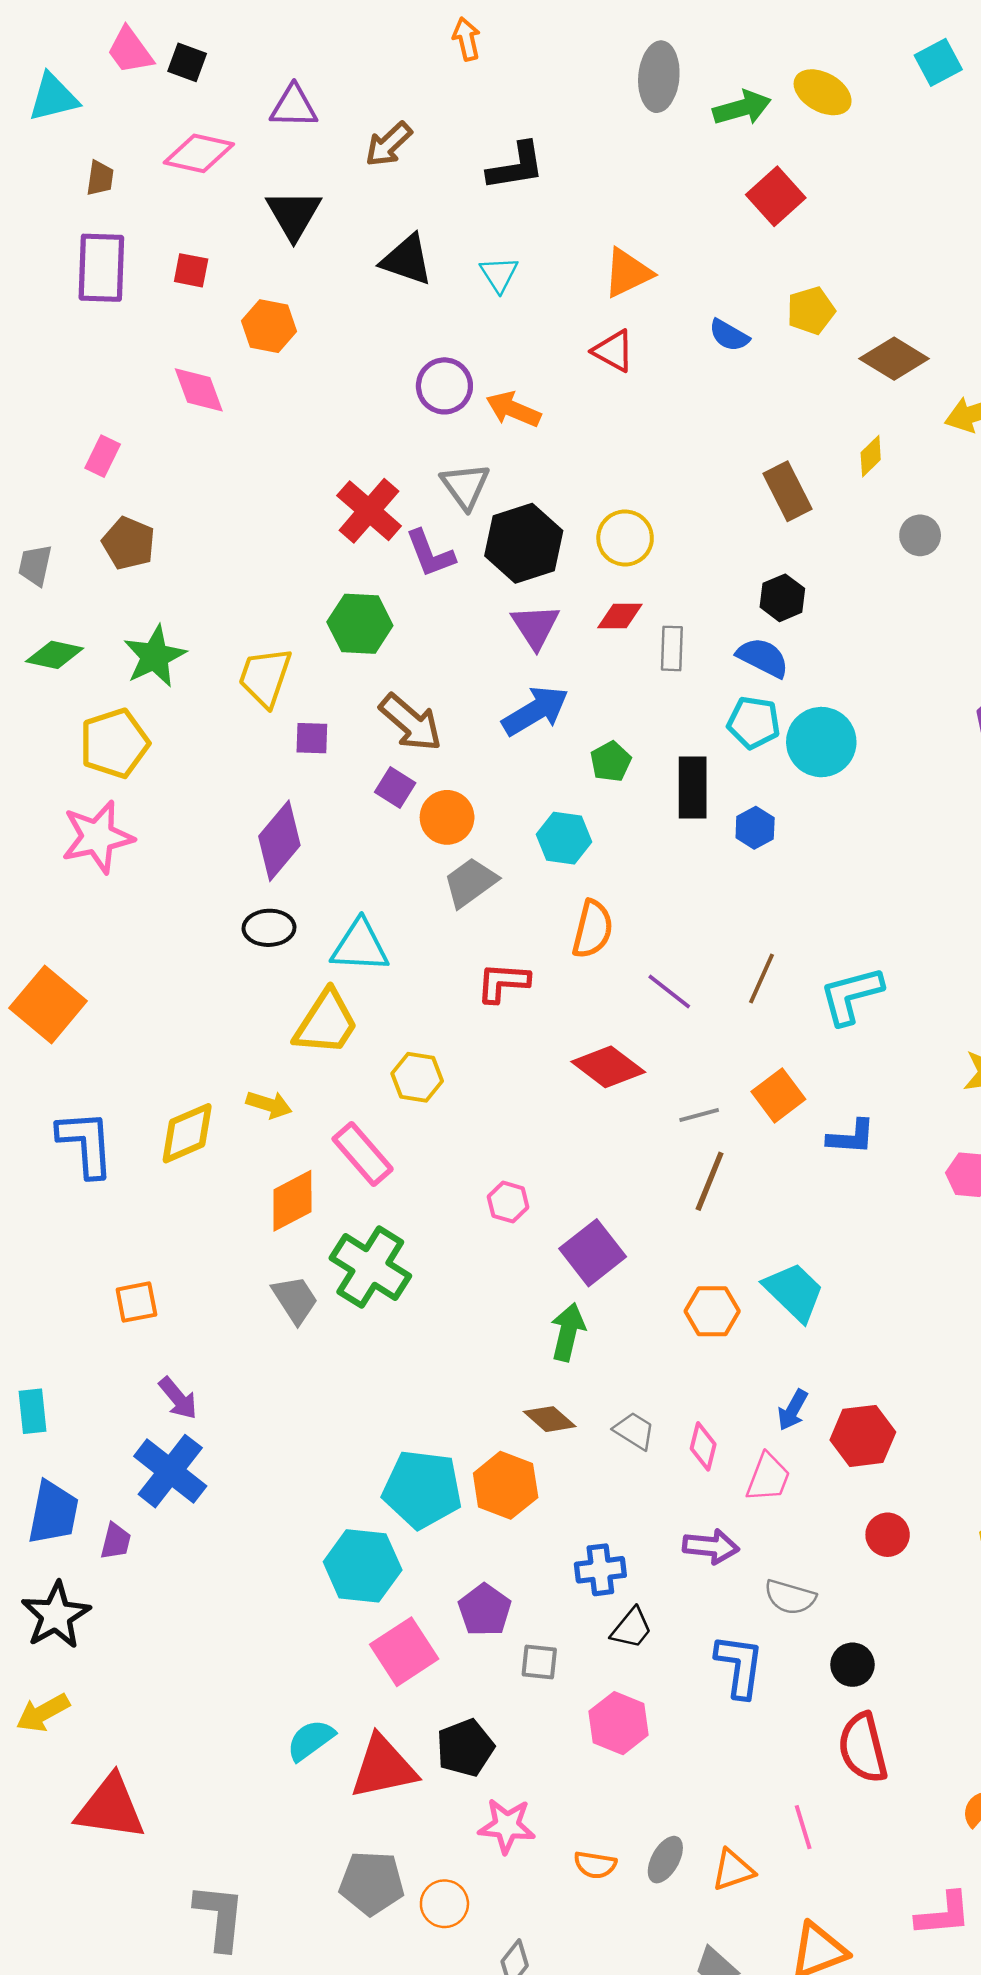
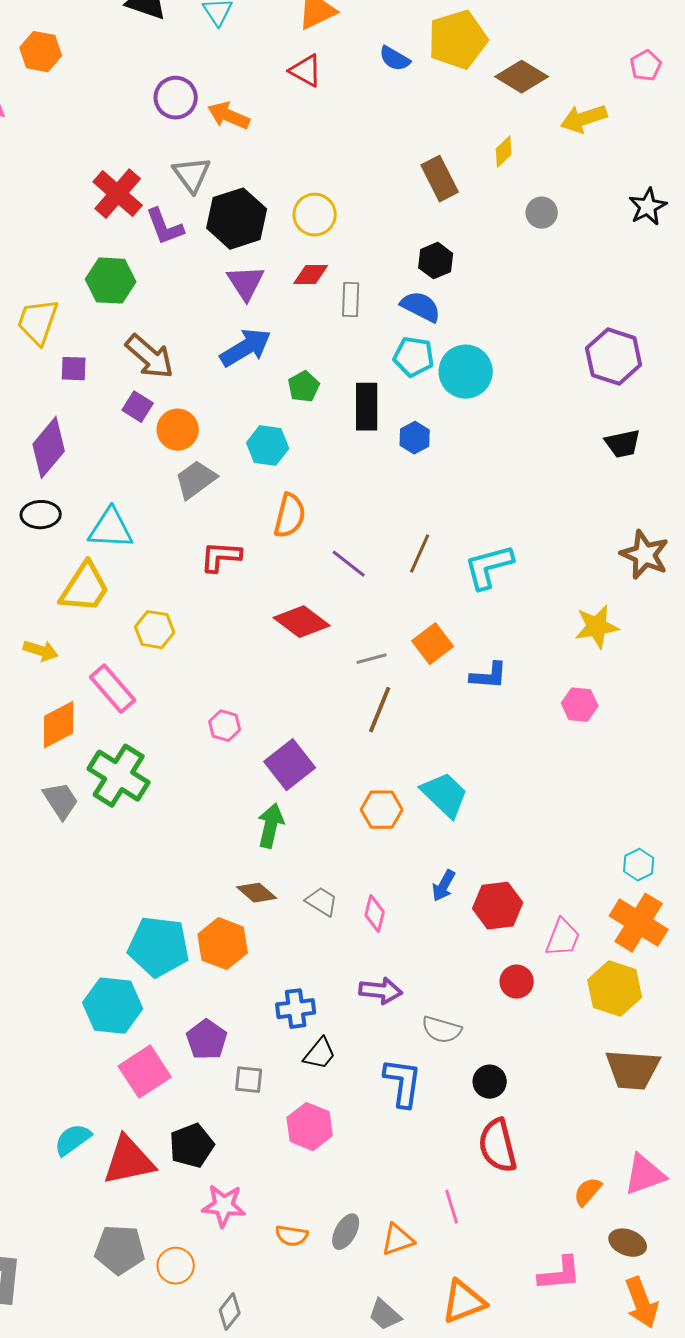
yellow pentagon: (811, 311) -> (458, 40), size x1.6
pink trapezoid: (768, 1478) -> (563, 938), moved

